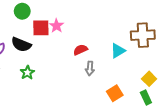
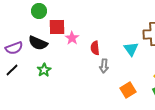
pink star: (57, 26) -> (72, 38), moved
red semicircle: (80, 50) -> (95, 48), turned -72
cyan triangle: (118, 51) -> (131, 49), turned -35

